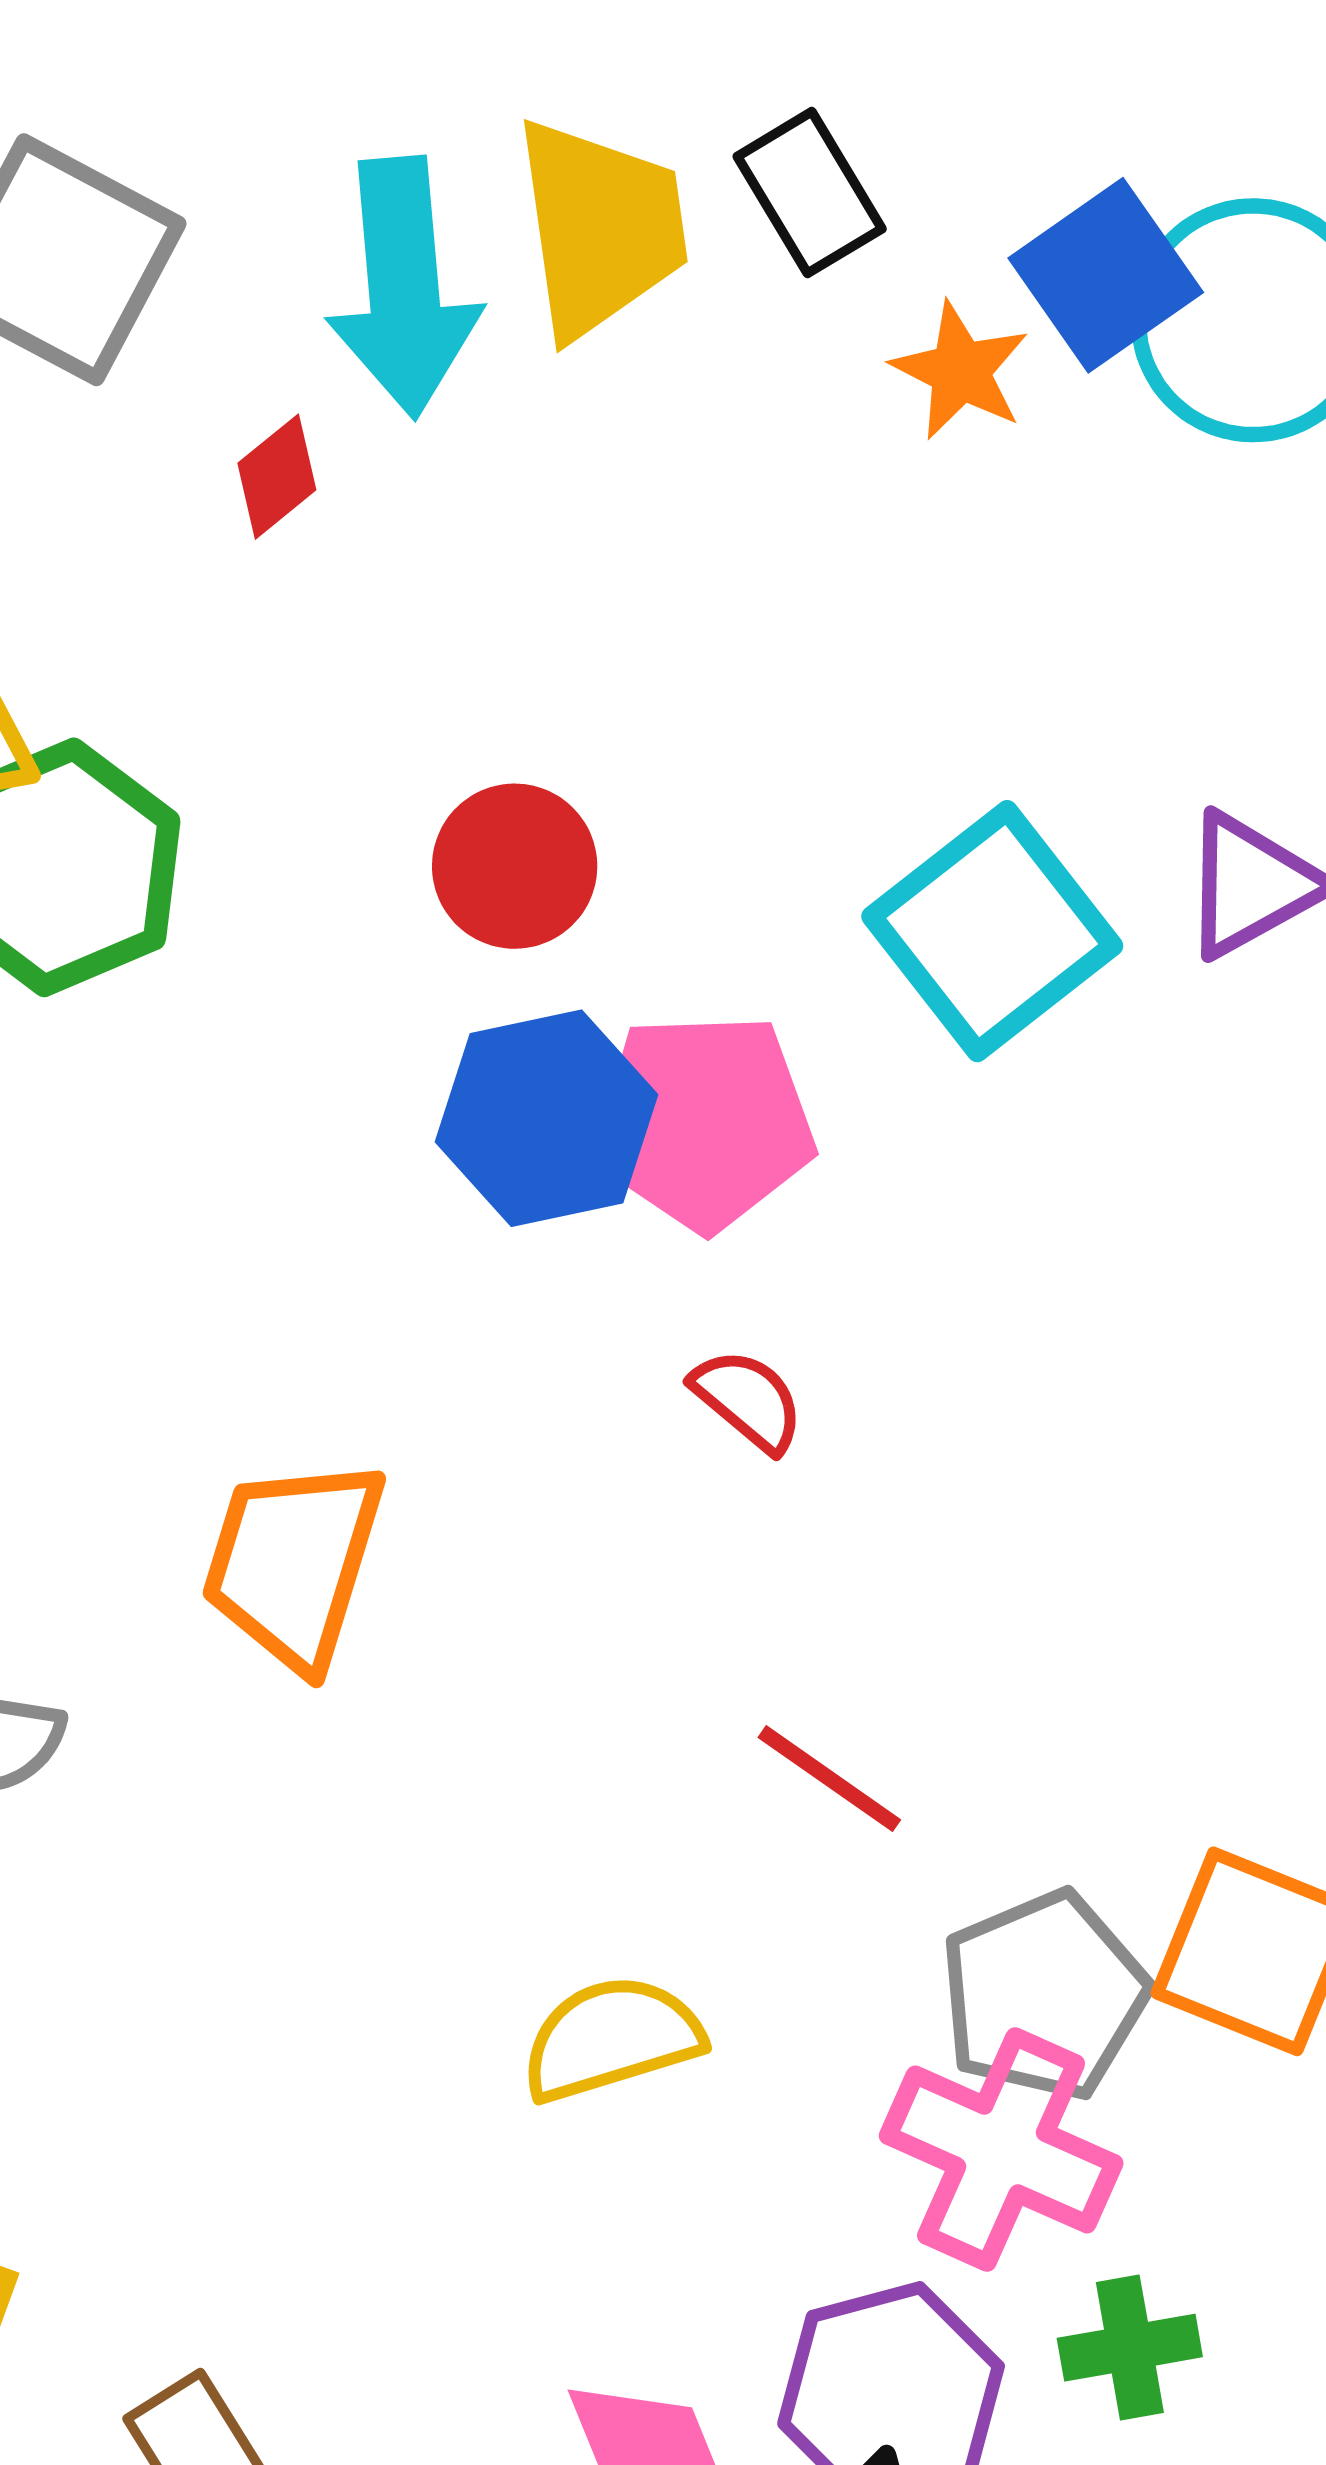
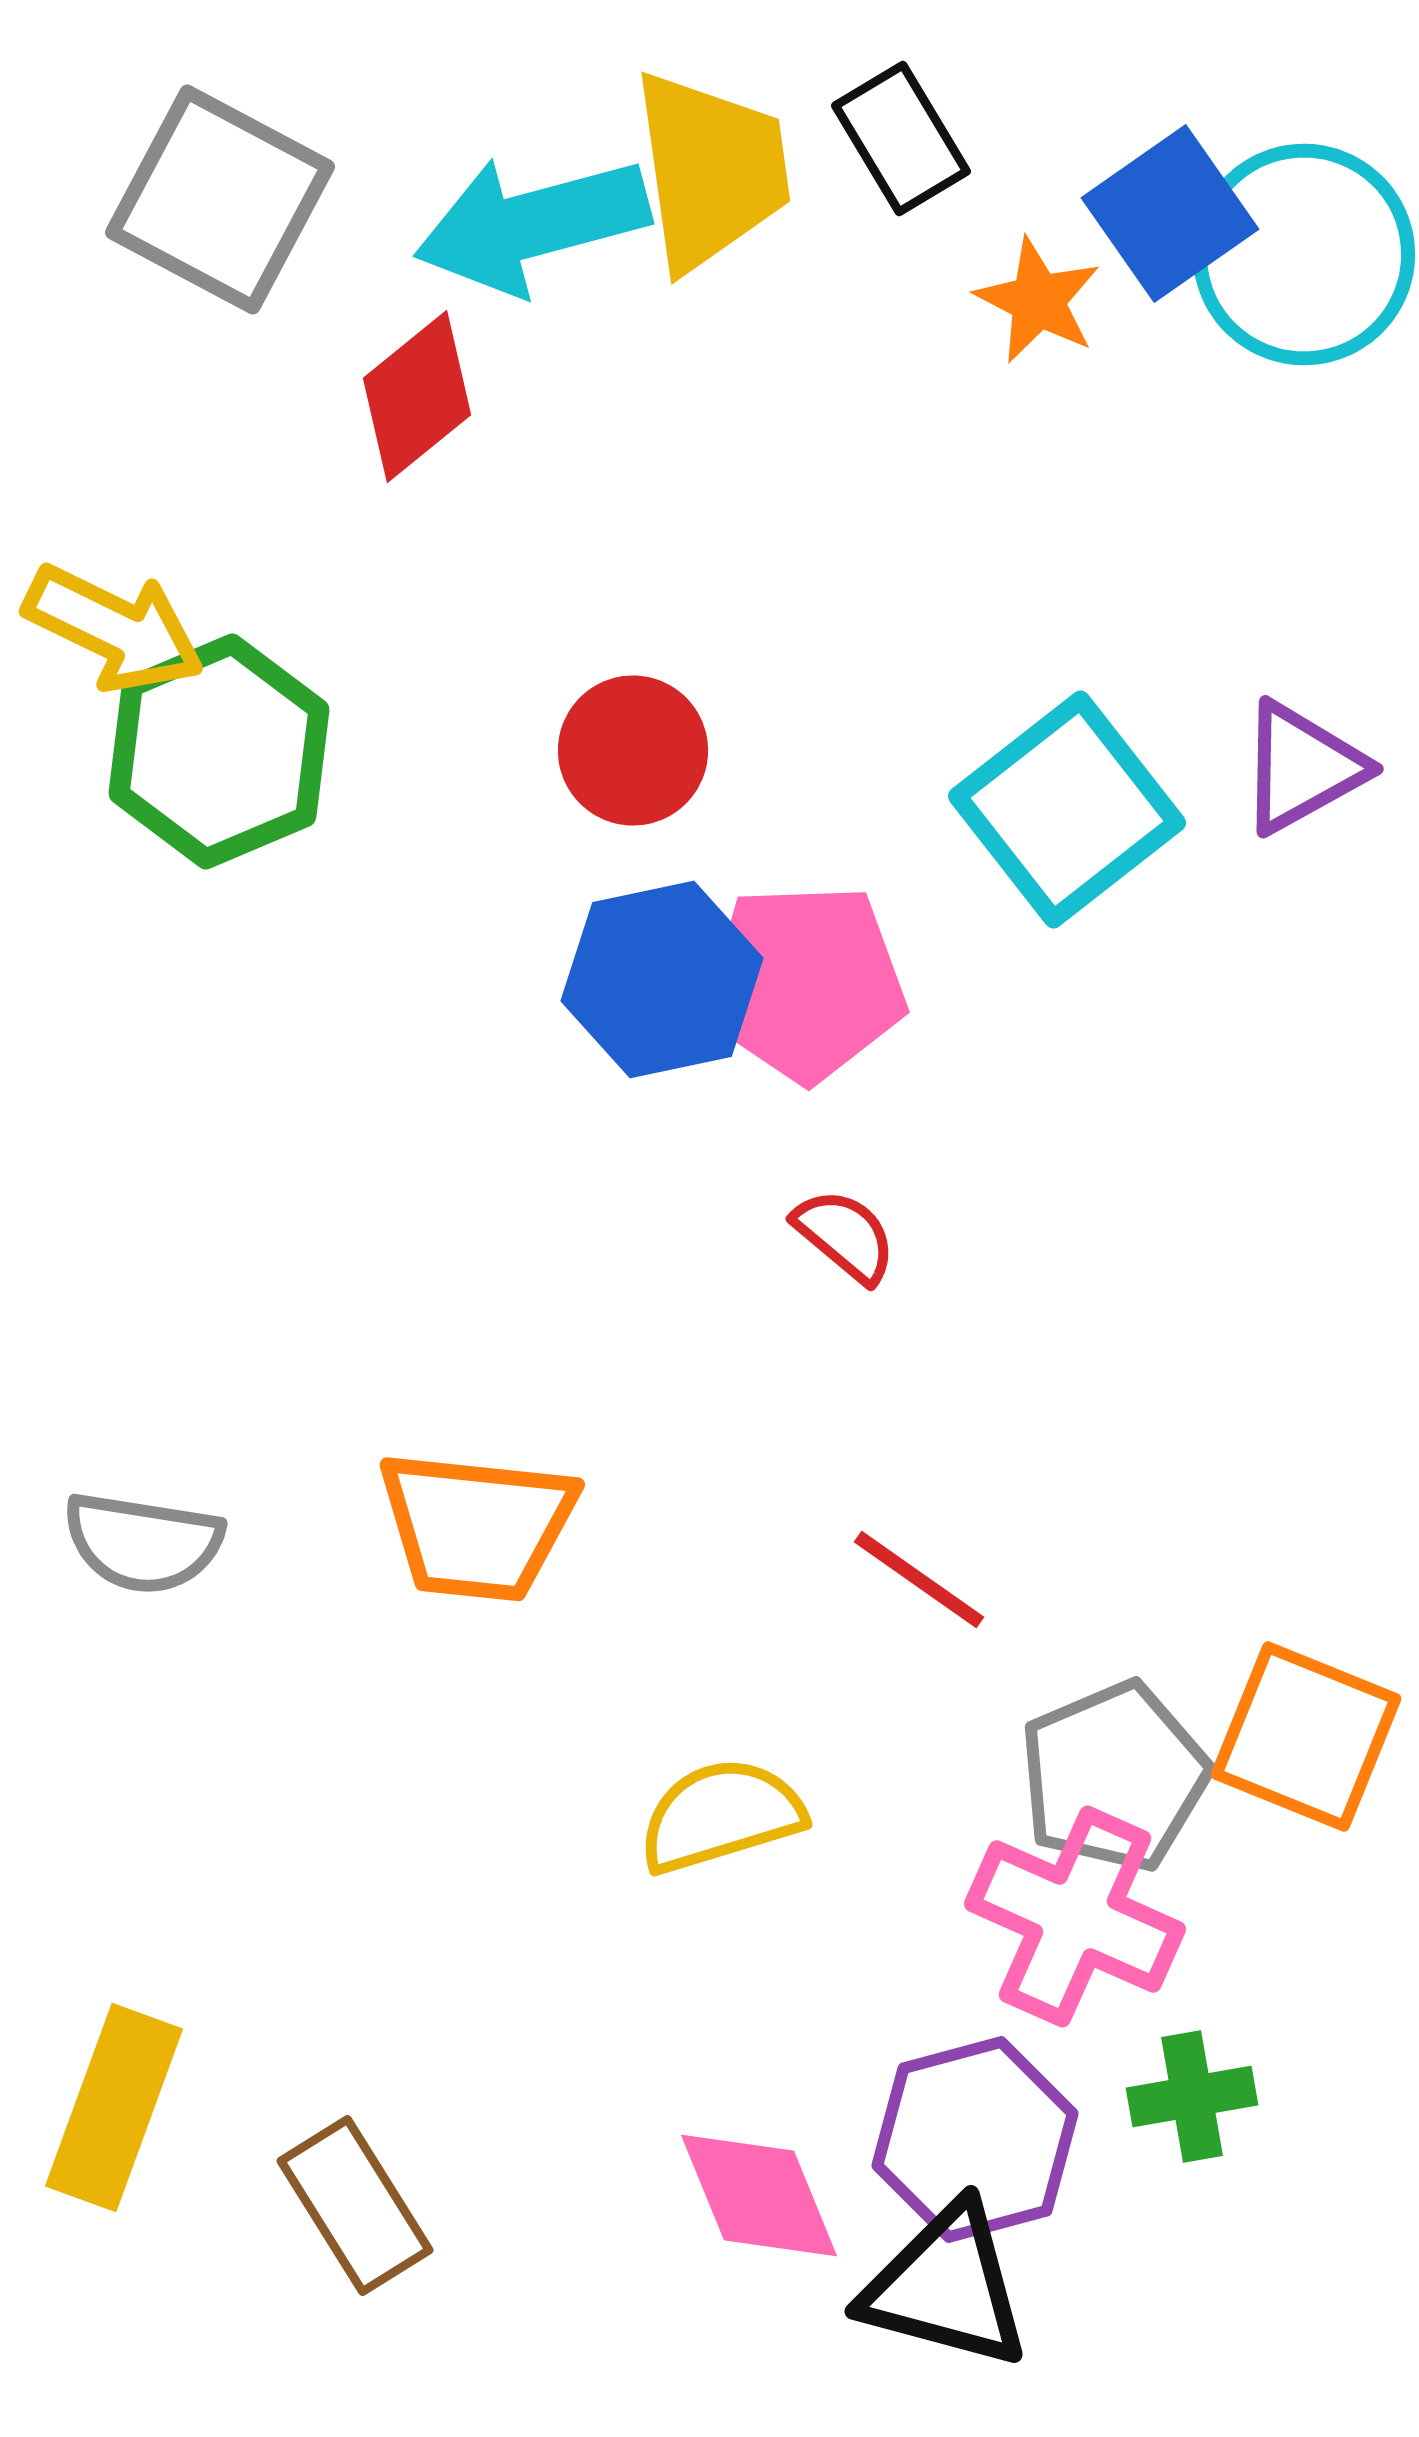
cyan arrow: (403, 287) -> (532, 224), turned 80
red diamond: (277, 477) -> (417, 396), size x1.5
orange trapezoid: (293, 1563) -> (477, 1526), moved, turned -101

